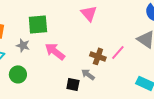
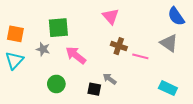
pink line: (118, 52) -> (140, 56), turned 63
brown cross: (98, 56) -> (119, 46), moved
green circle: (18, 74) -> (56, 84), moved

